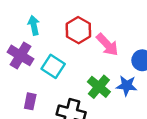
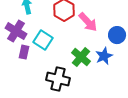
blue star: (127, 86) -> (104, 56), turned -30
purple rectangle: (30, 101) -> (24, 52), moved

